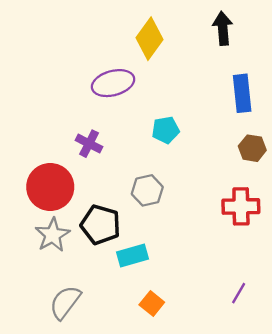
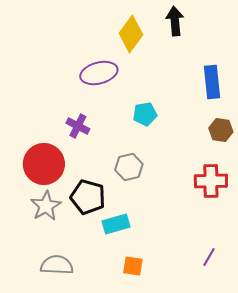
black arrow: (223, 28) -> (175, 21), moved
gray semicircle: (65, 302) -> (57, 265), turned 56
orange square: (152, 303) -> (133, 266), turned -30

